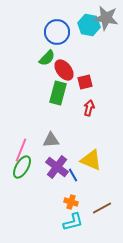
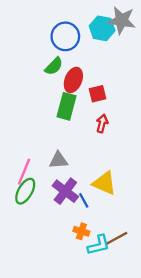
red ellipse: (64, 70) -> (73, 80), turned 60
cyan L-shape: (73, 222) -> (99, 245), moved

